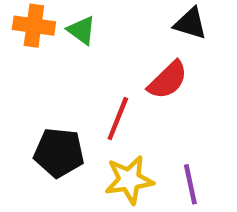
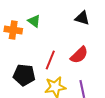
orange cross: (34, 26) -> (13, 30), moved
red semicircle: (168, 80) -> (79, 55), moved

